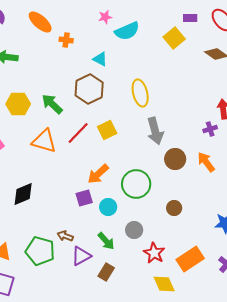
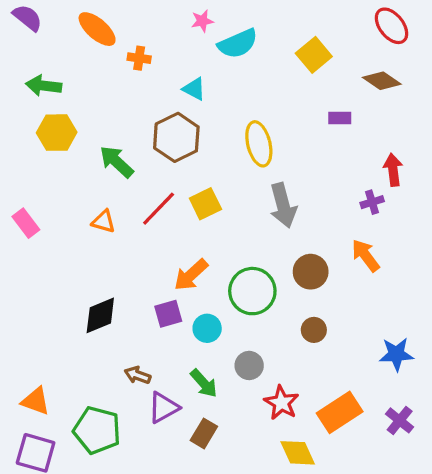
purple rectangle: (190, 18) -> (340, 118), moved
yellow hexagon: (18, 104) -> (57, 133), moved
orange triangle: (44, 141) -> (104, 222), size x0.6
brown circle: (175, 159) -> (311, 272), moved
black diamond: (23, 194) -> (100, 315), moved
green pentagon: (40, 251) -> (97, 430), moved

